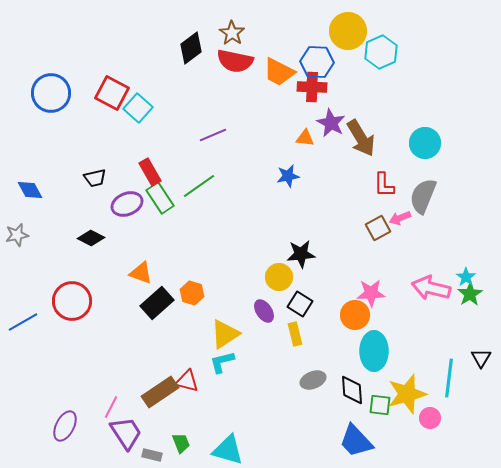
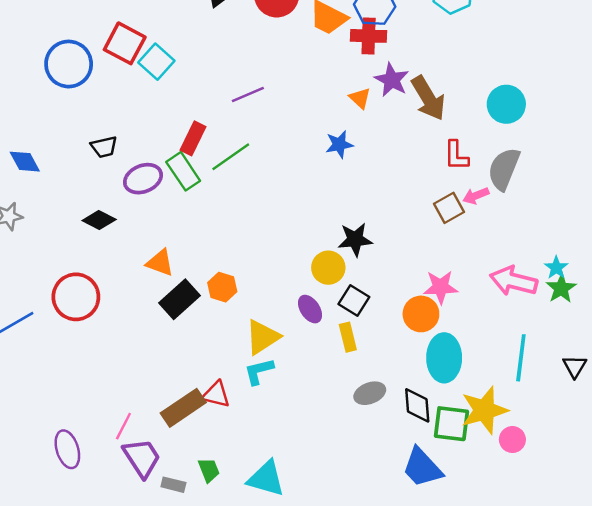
blue circle: (51, 93) -> (69, 64), moved
orange triangle: (305, 138) -> (360, 98), turned 36
red rectangle: (150, 172) -> (193, 138), moved, turned 56
cyan line: (449, 378) -> (521, 358), moved
green square: (380, 405) -> (451, 424), size x1.4
purple ellipse: (65, 426) -> (67, 449), turned -44

